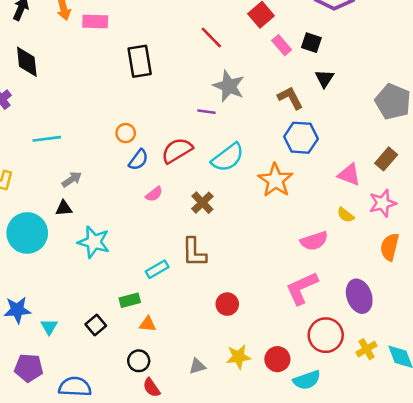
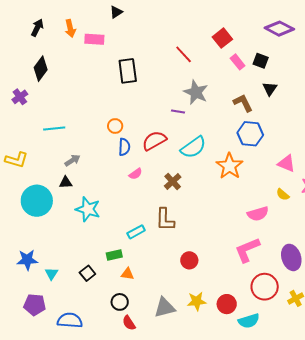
black diamond: (27, 62) -> (41, 69), turned 40
blue semicircle: (138, 160) -> (124, 147), turned -36
gray triangle: (197, 366) -> (165, 308), size x1.6

